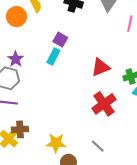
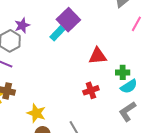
purple square: (60, 40) -> (68, 20), size x1.6
red cross: (104, 104) -> (91, 90), size x0.7

